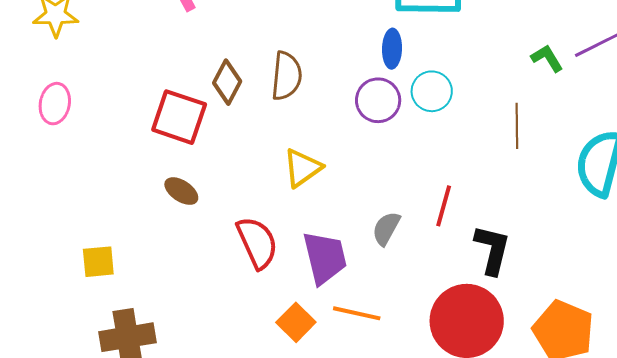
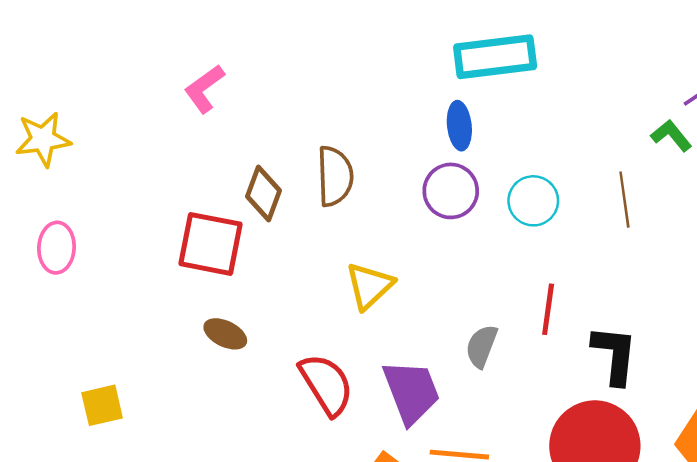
green L-shape: (547, 58) -> (671, 136), moved
cyan circle: (432, 91) -> (533, 201), moved
yellow square: (98, 262) -> (102, 405), moved

